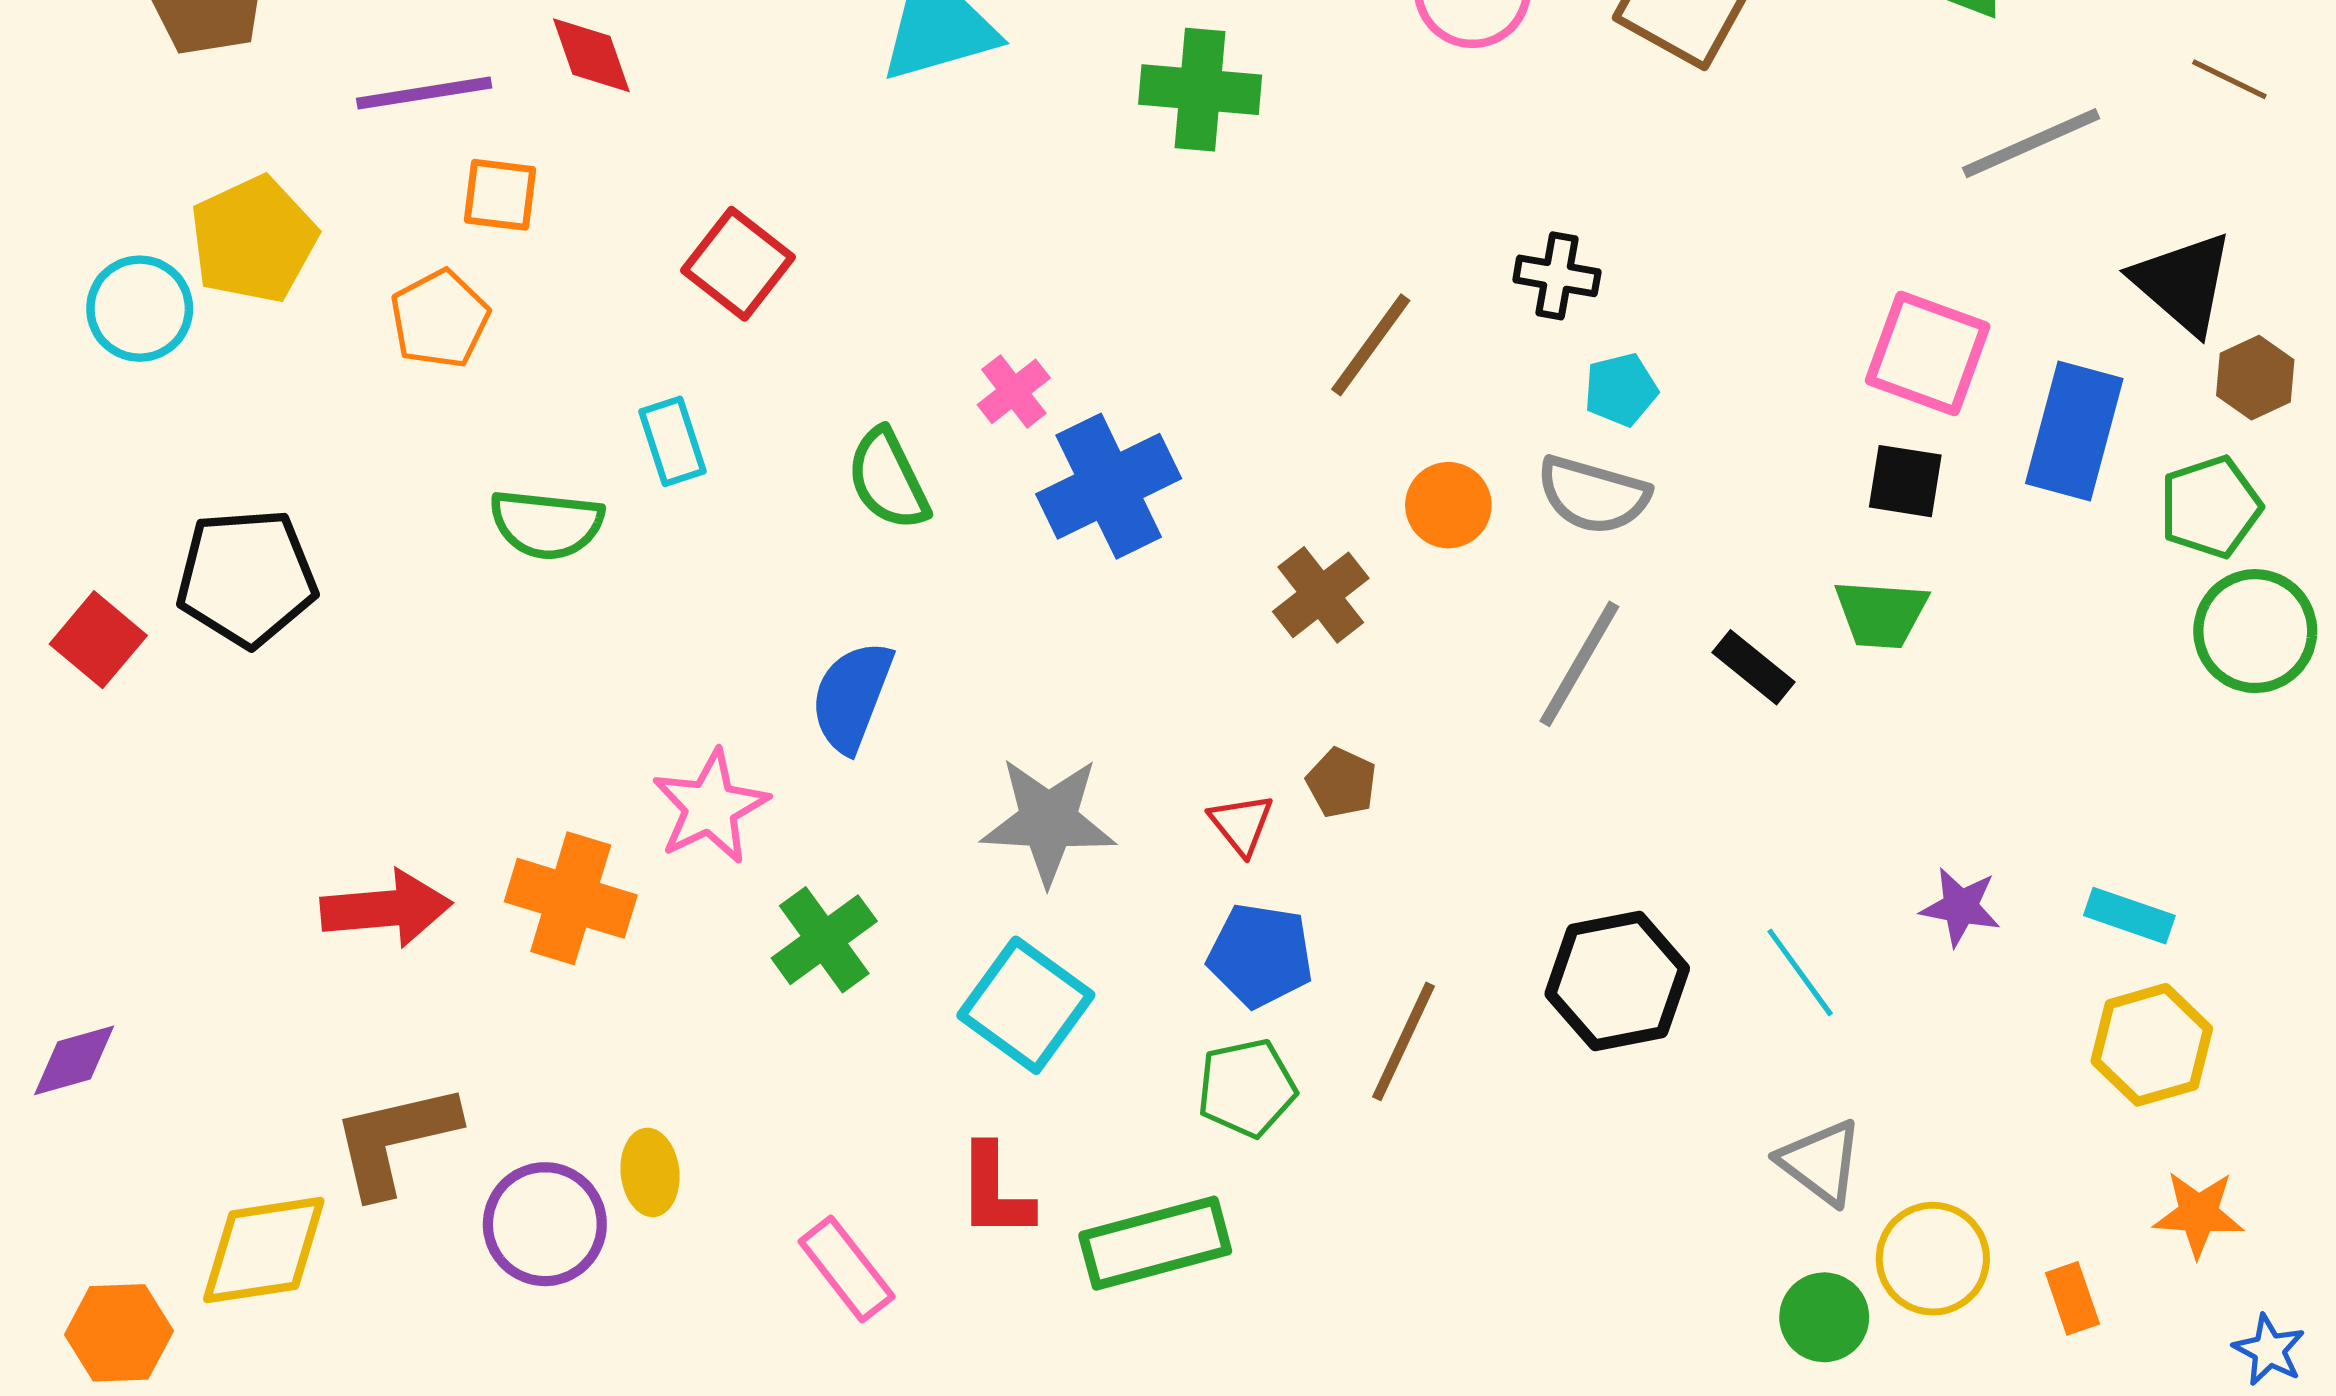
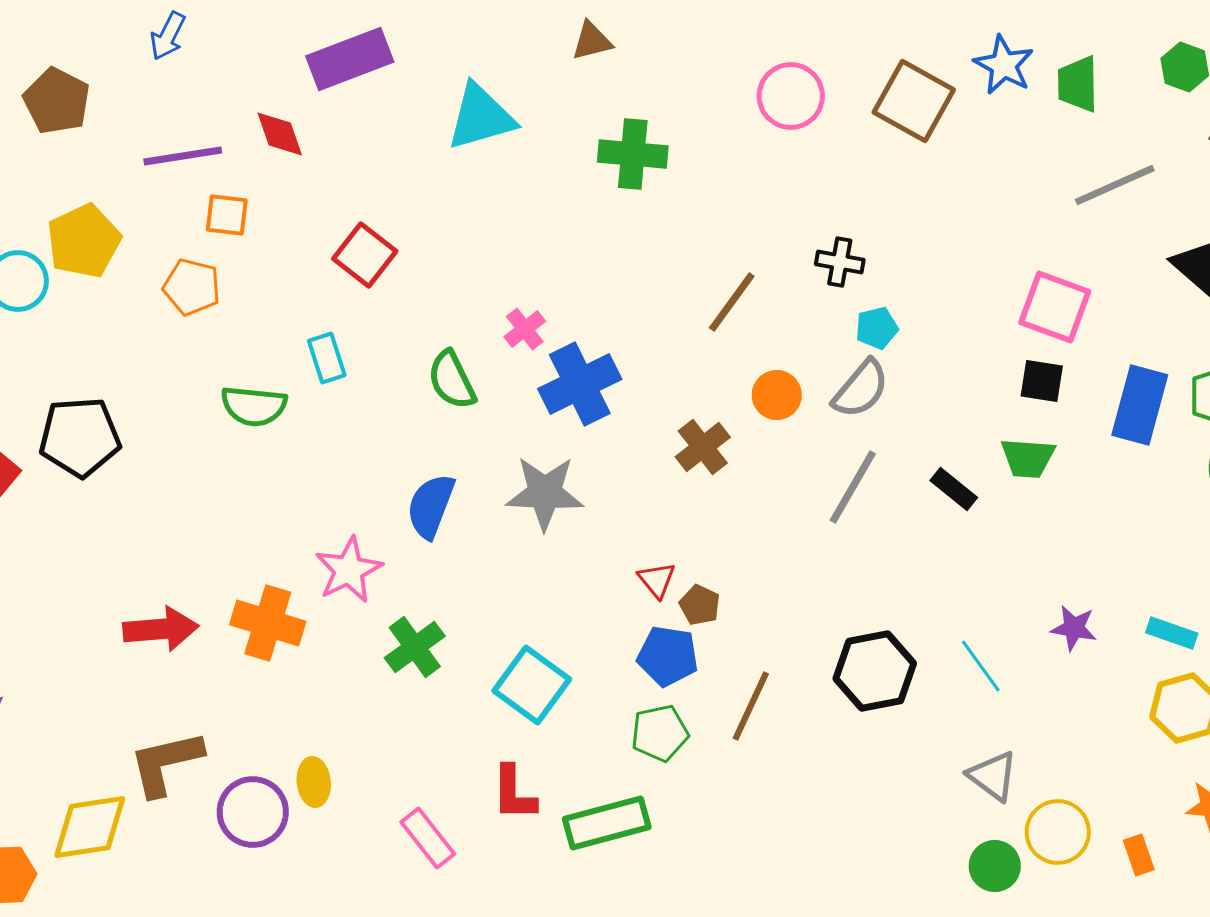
orange pentagon: (440, 319) -> (192, 287), turned -30
blue rectangle: (2074, 431) -> (1140, 405), moved
gray semicircle: (1593, 495) -> (861, 389), turned -66
brown pentagon: (1341, 783) -> (700, 605), moved
gray star: (1048, 821) -> (545, 493), moved

